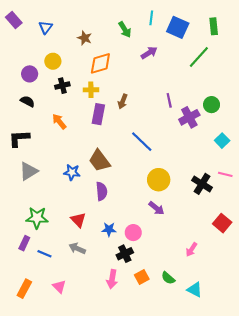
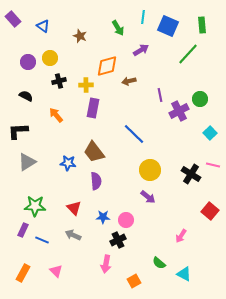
blue triangle: (45, 27) -> (43, 26), turned -32
orange diamond: (100, 63) -> (107, 66), moved
purple circle: (30, 74) -> (28, 62), moved
brown arrow: (123, 101) -> (129, 81), moved, turned 56
orange square: (142, 277) -> (134, 281), moved

